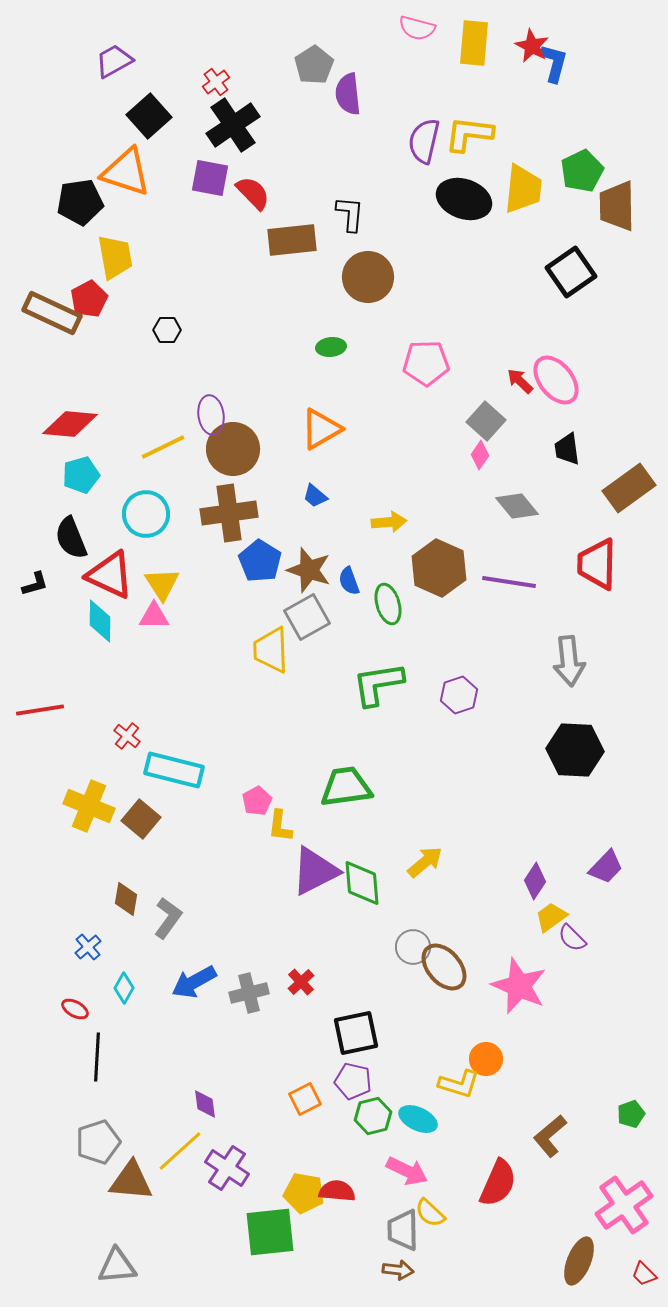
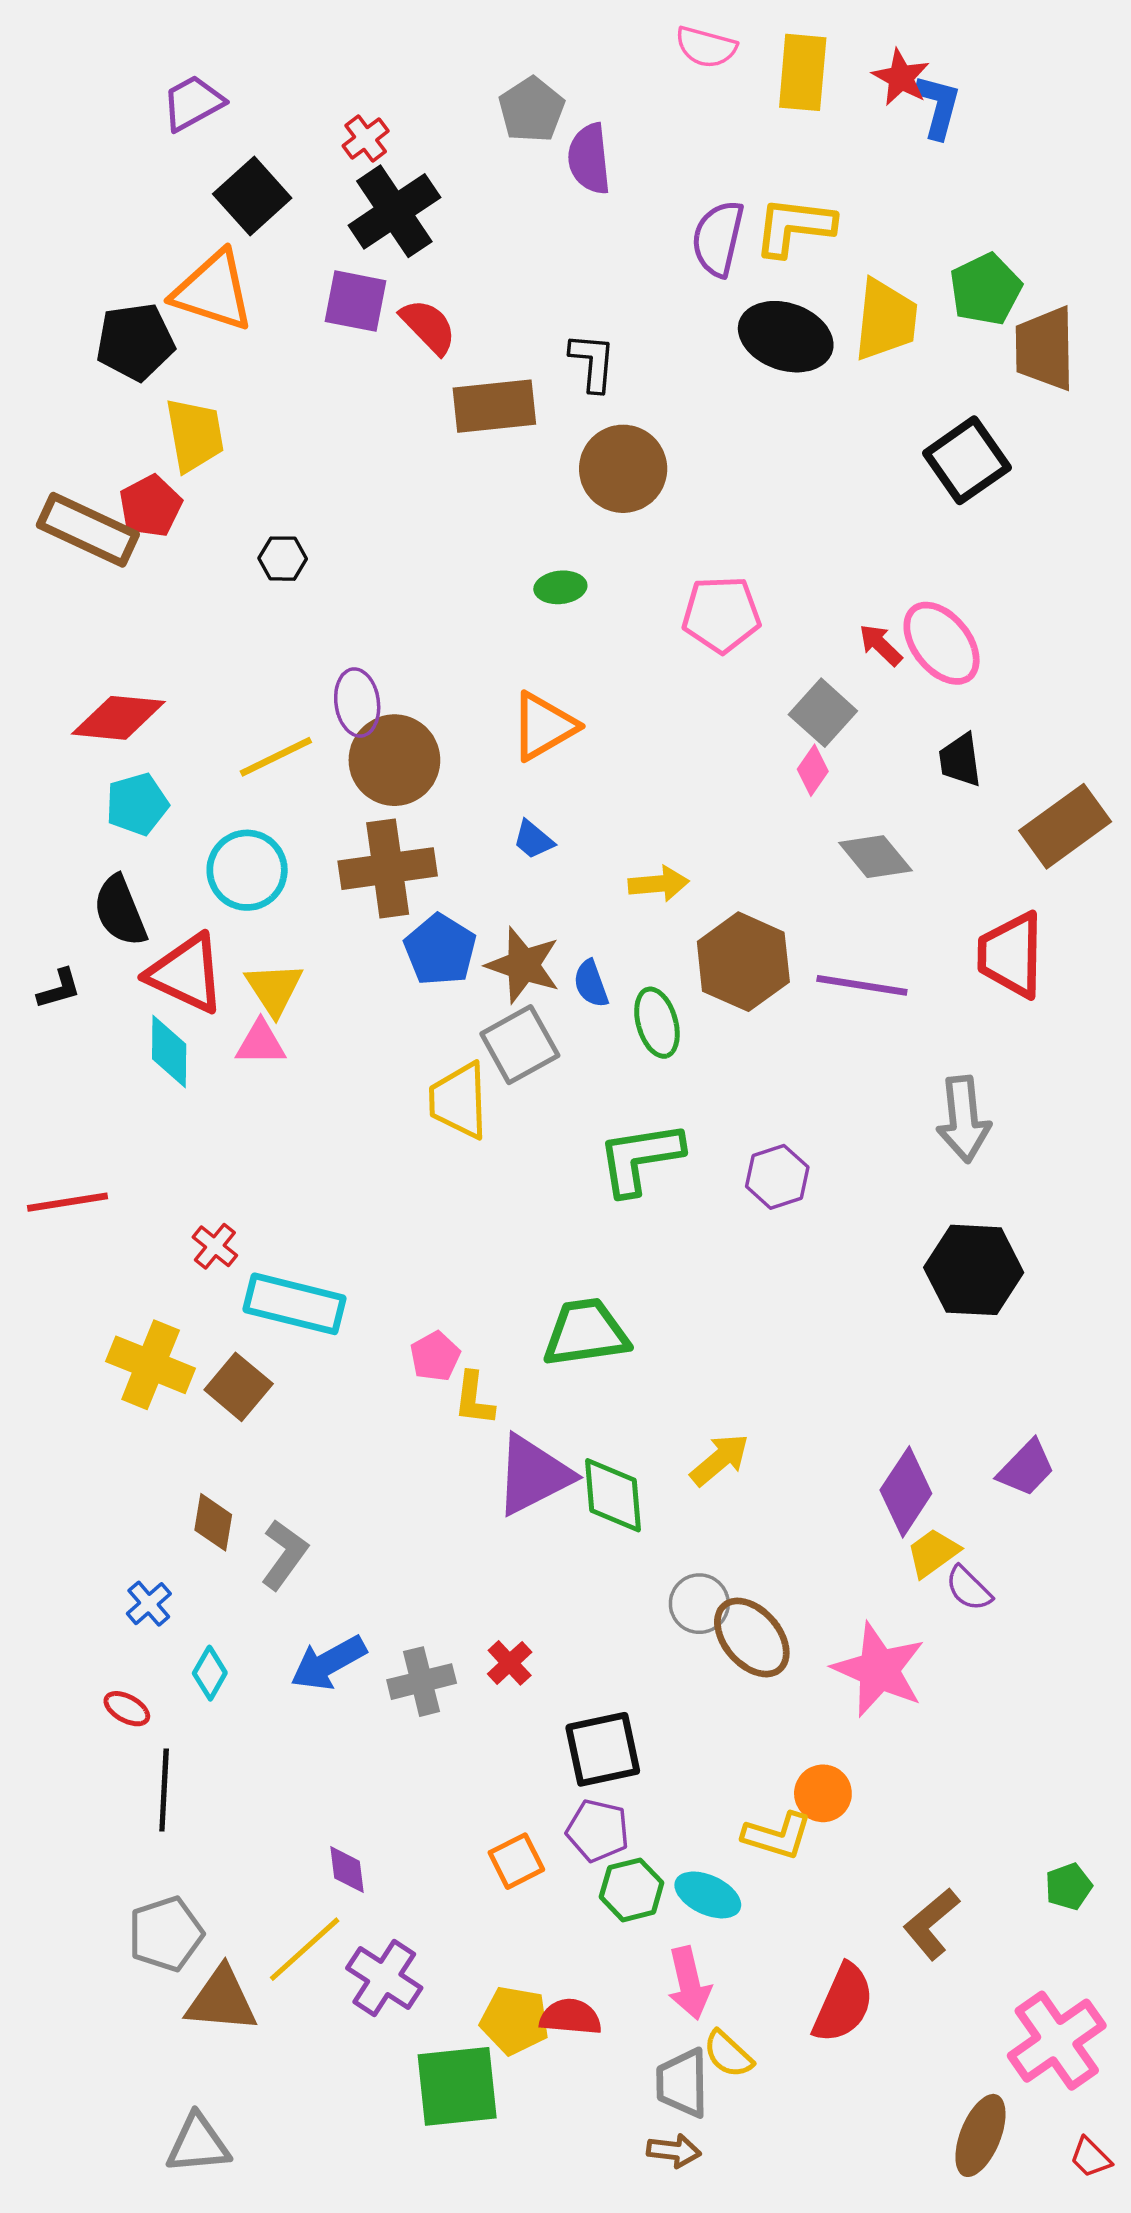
purple diamond: (535, 881) -> (906, 1492), size x1.4
pink arrow: (407, 1171) -> (689, 1983), turned 51

